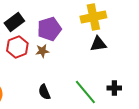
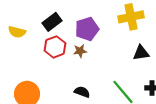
black triangle: (98, 44) -> (141, 53), moved
black semicircle: (44, 92) -> (82, 92), turned 133

